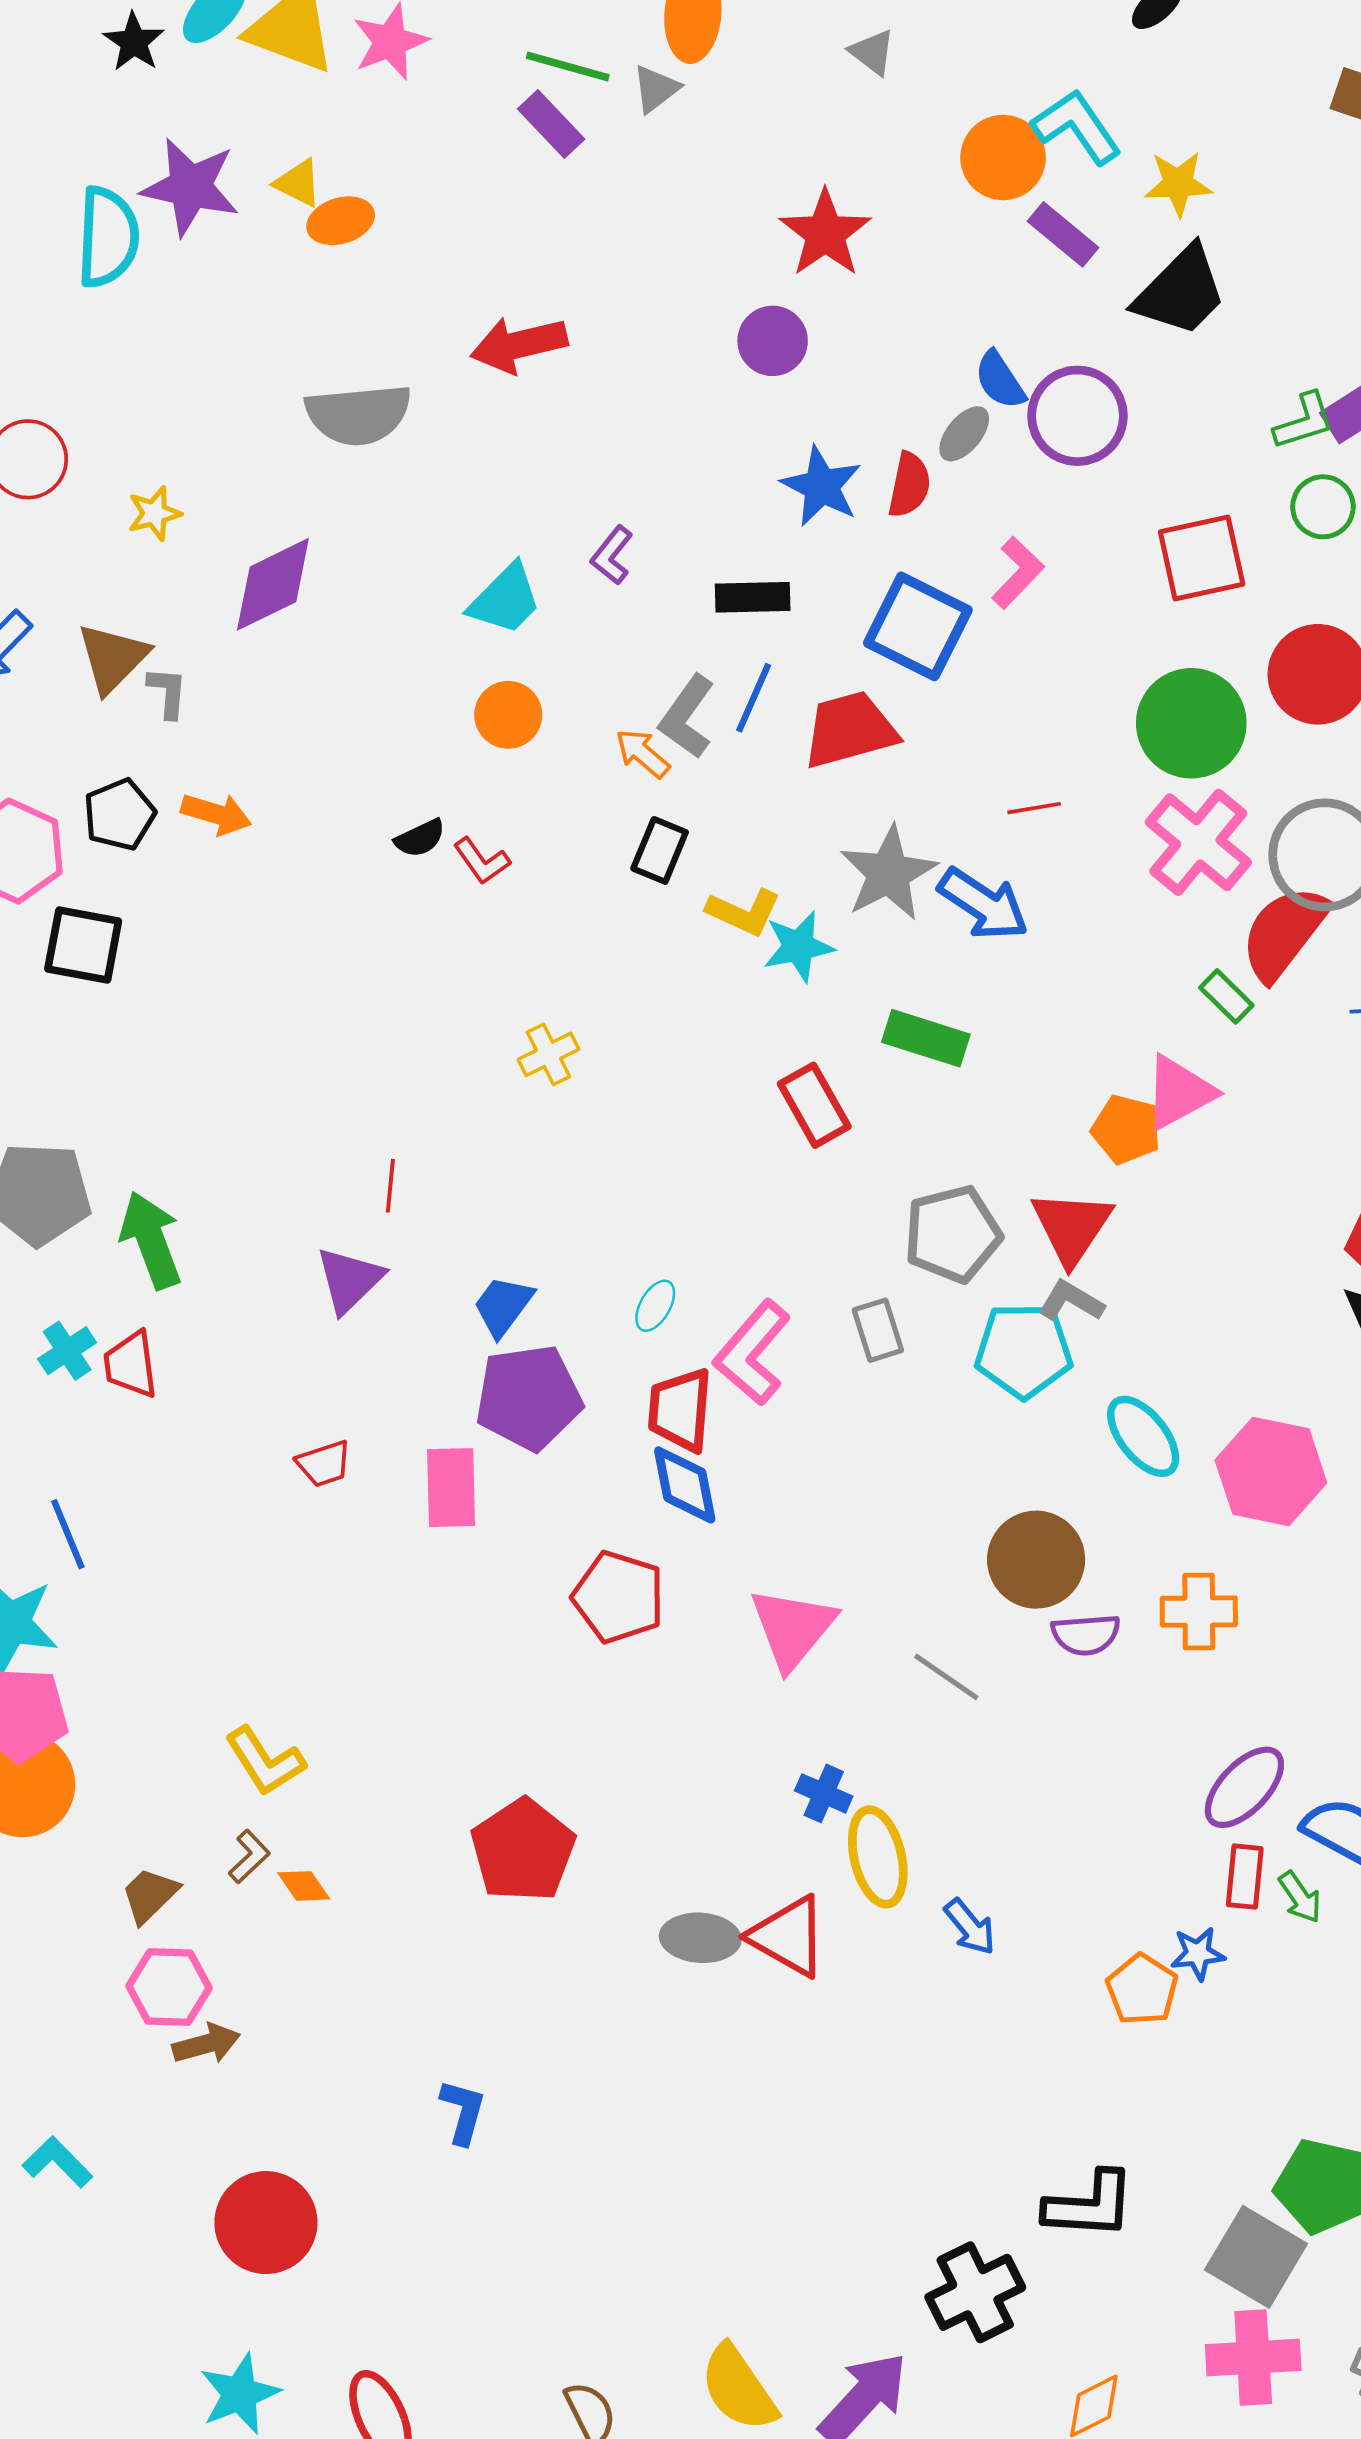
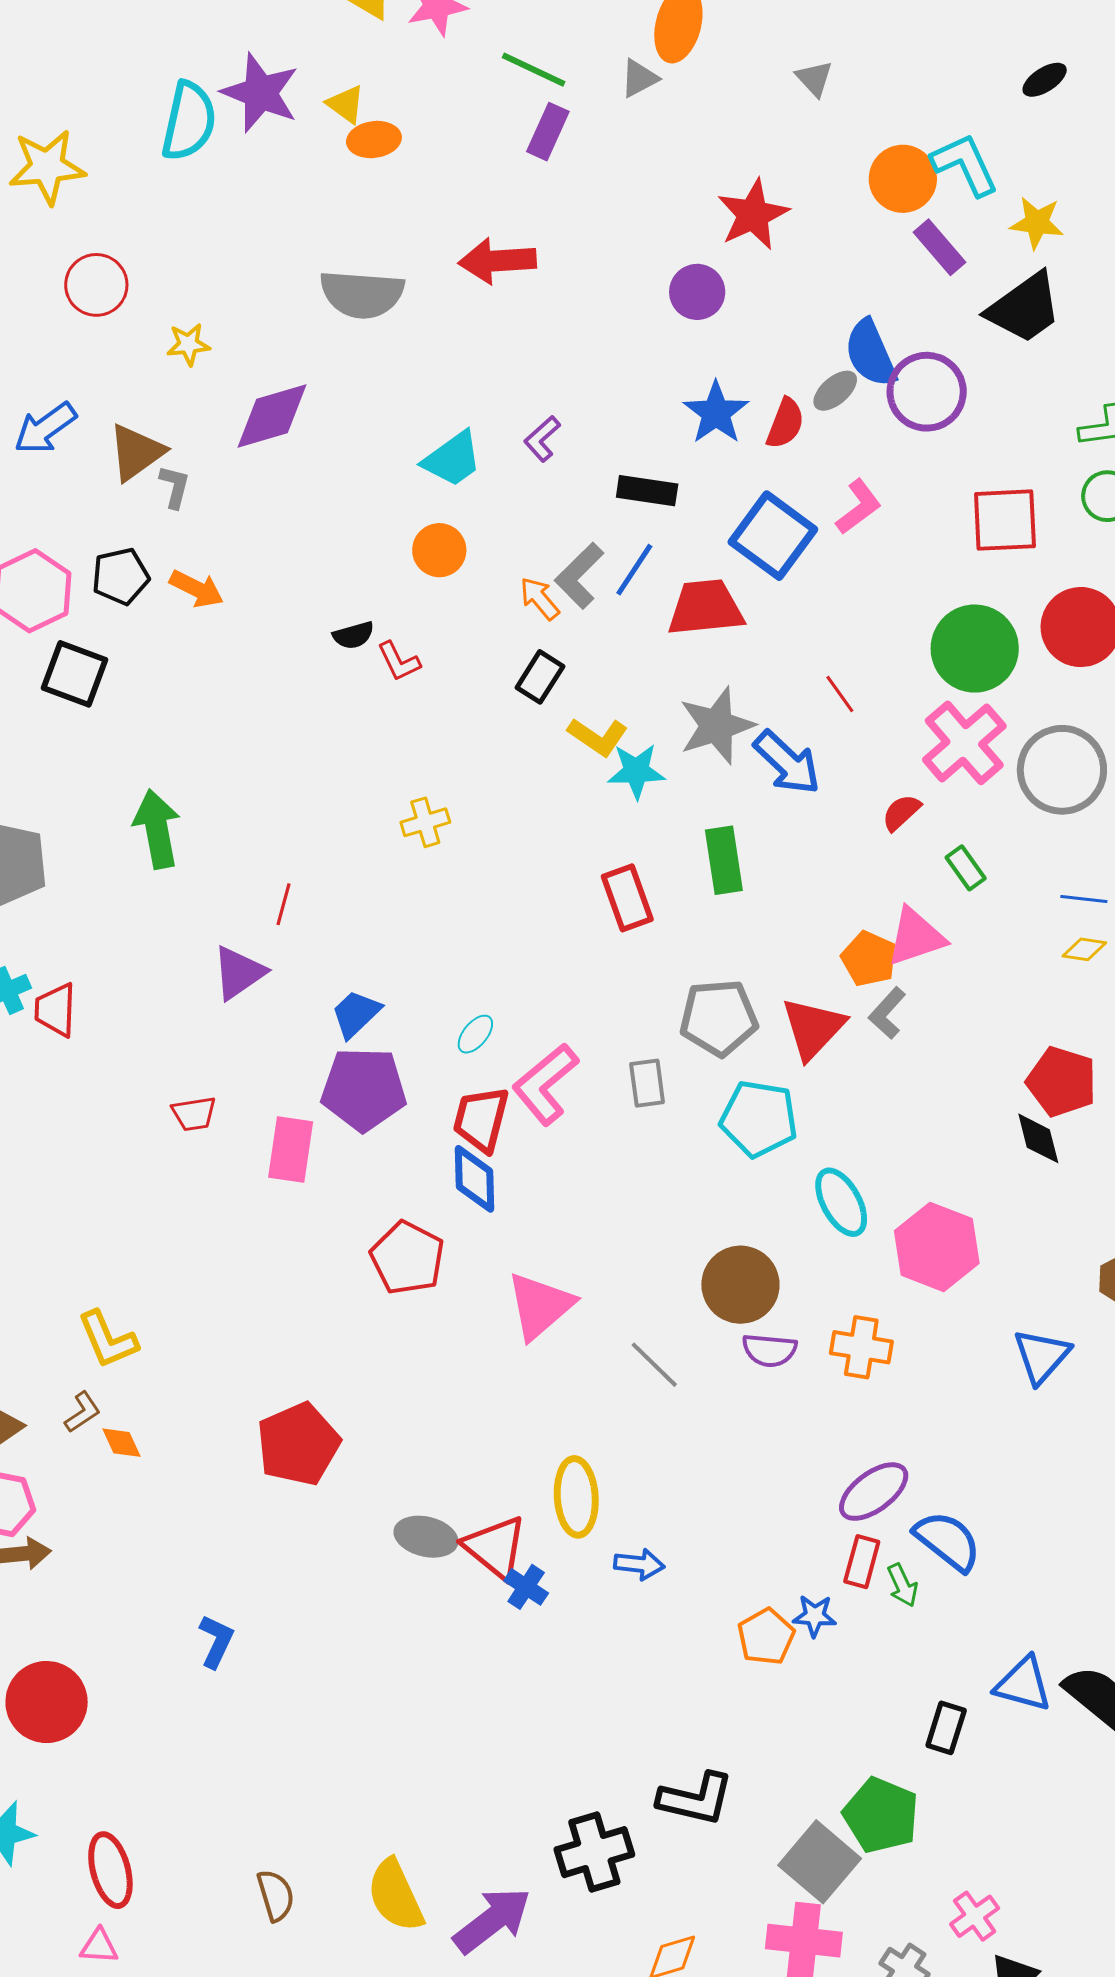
green line: (568, 66) -> (534, 70), moved
purple rectangle: (551, 124) -> (548, 132), moved, turned 58
blue semicircle: (1000, 380) -> (870, 353), size x1.4
red line: (1034, 808) -> (840, 694), turned 54
red semicircle: (1284, 933) -> (901, 812), moved, size x0.5
green rectangle: (926, 1038) -> (724, 860), turned 54
green arrow: (151, 1240) -> (157, 829), moved
gray L-shape: (1071, 1301) -> (887, 1013), moved, turned -88
blue cross: (824, 1793) -> (526, 1587), moved
blue arrow: (970, 1927) -> (639, 1564), turned -54

